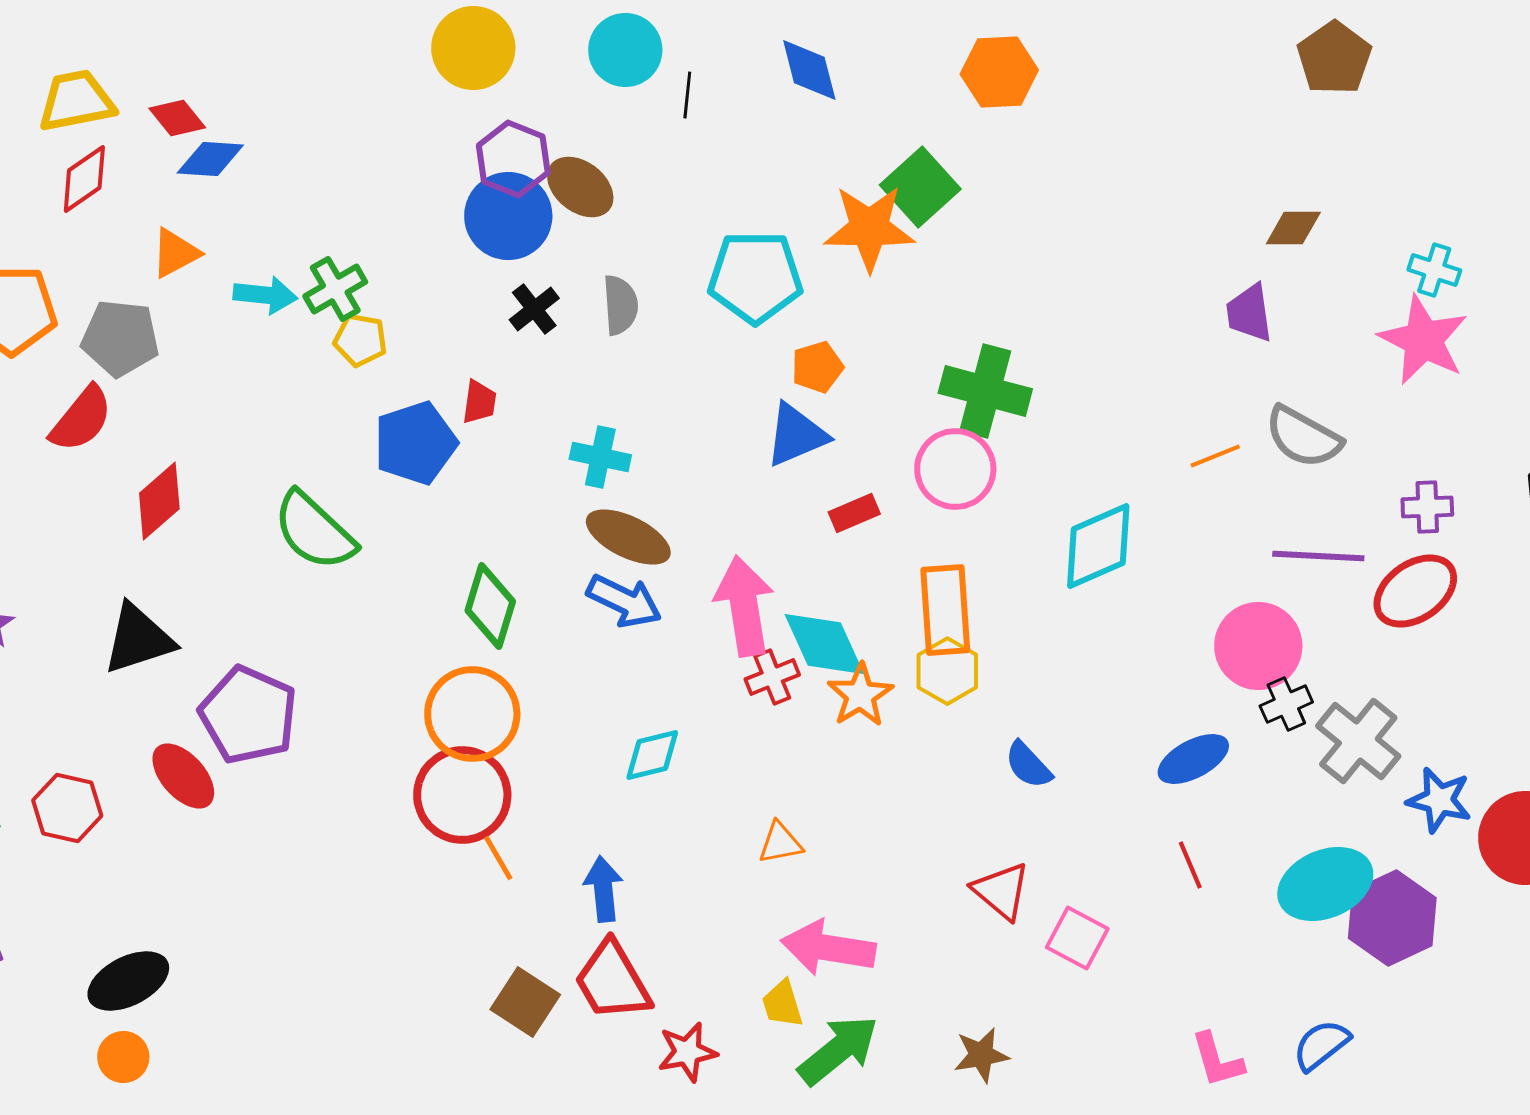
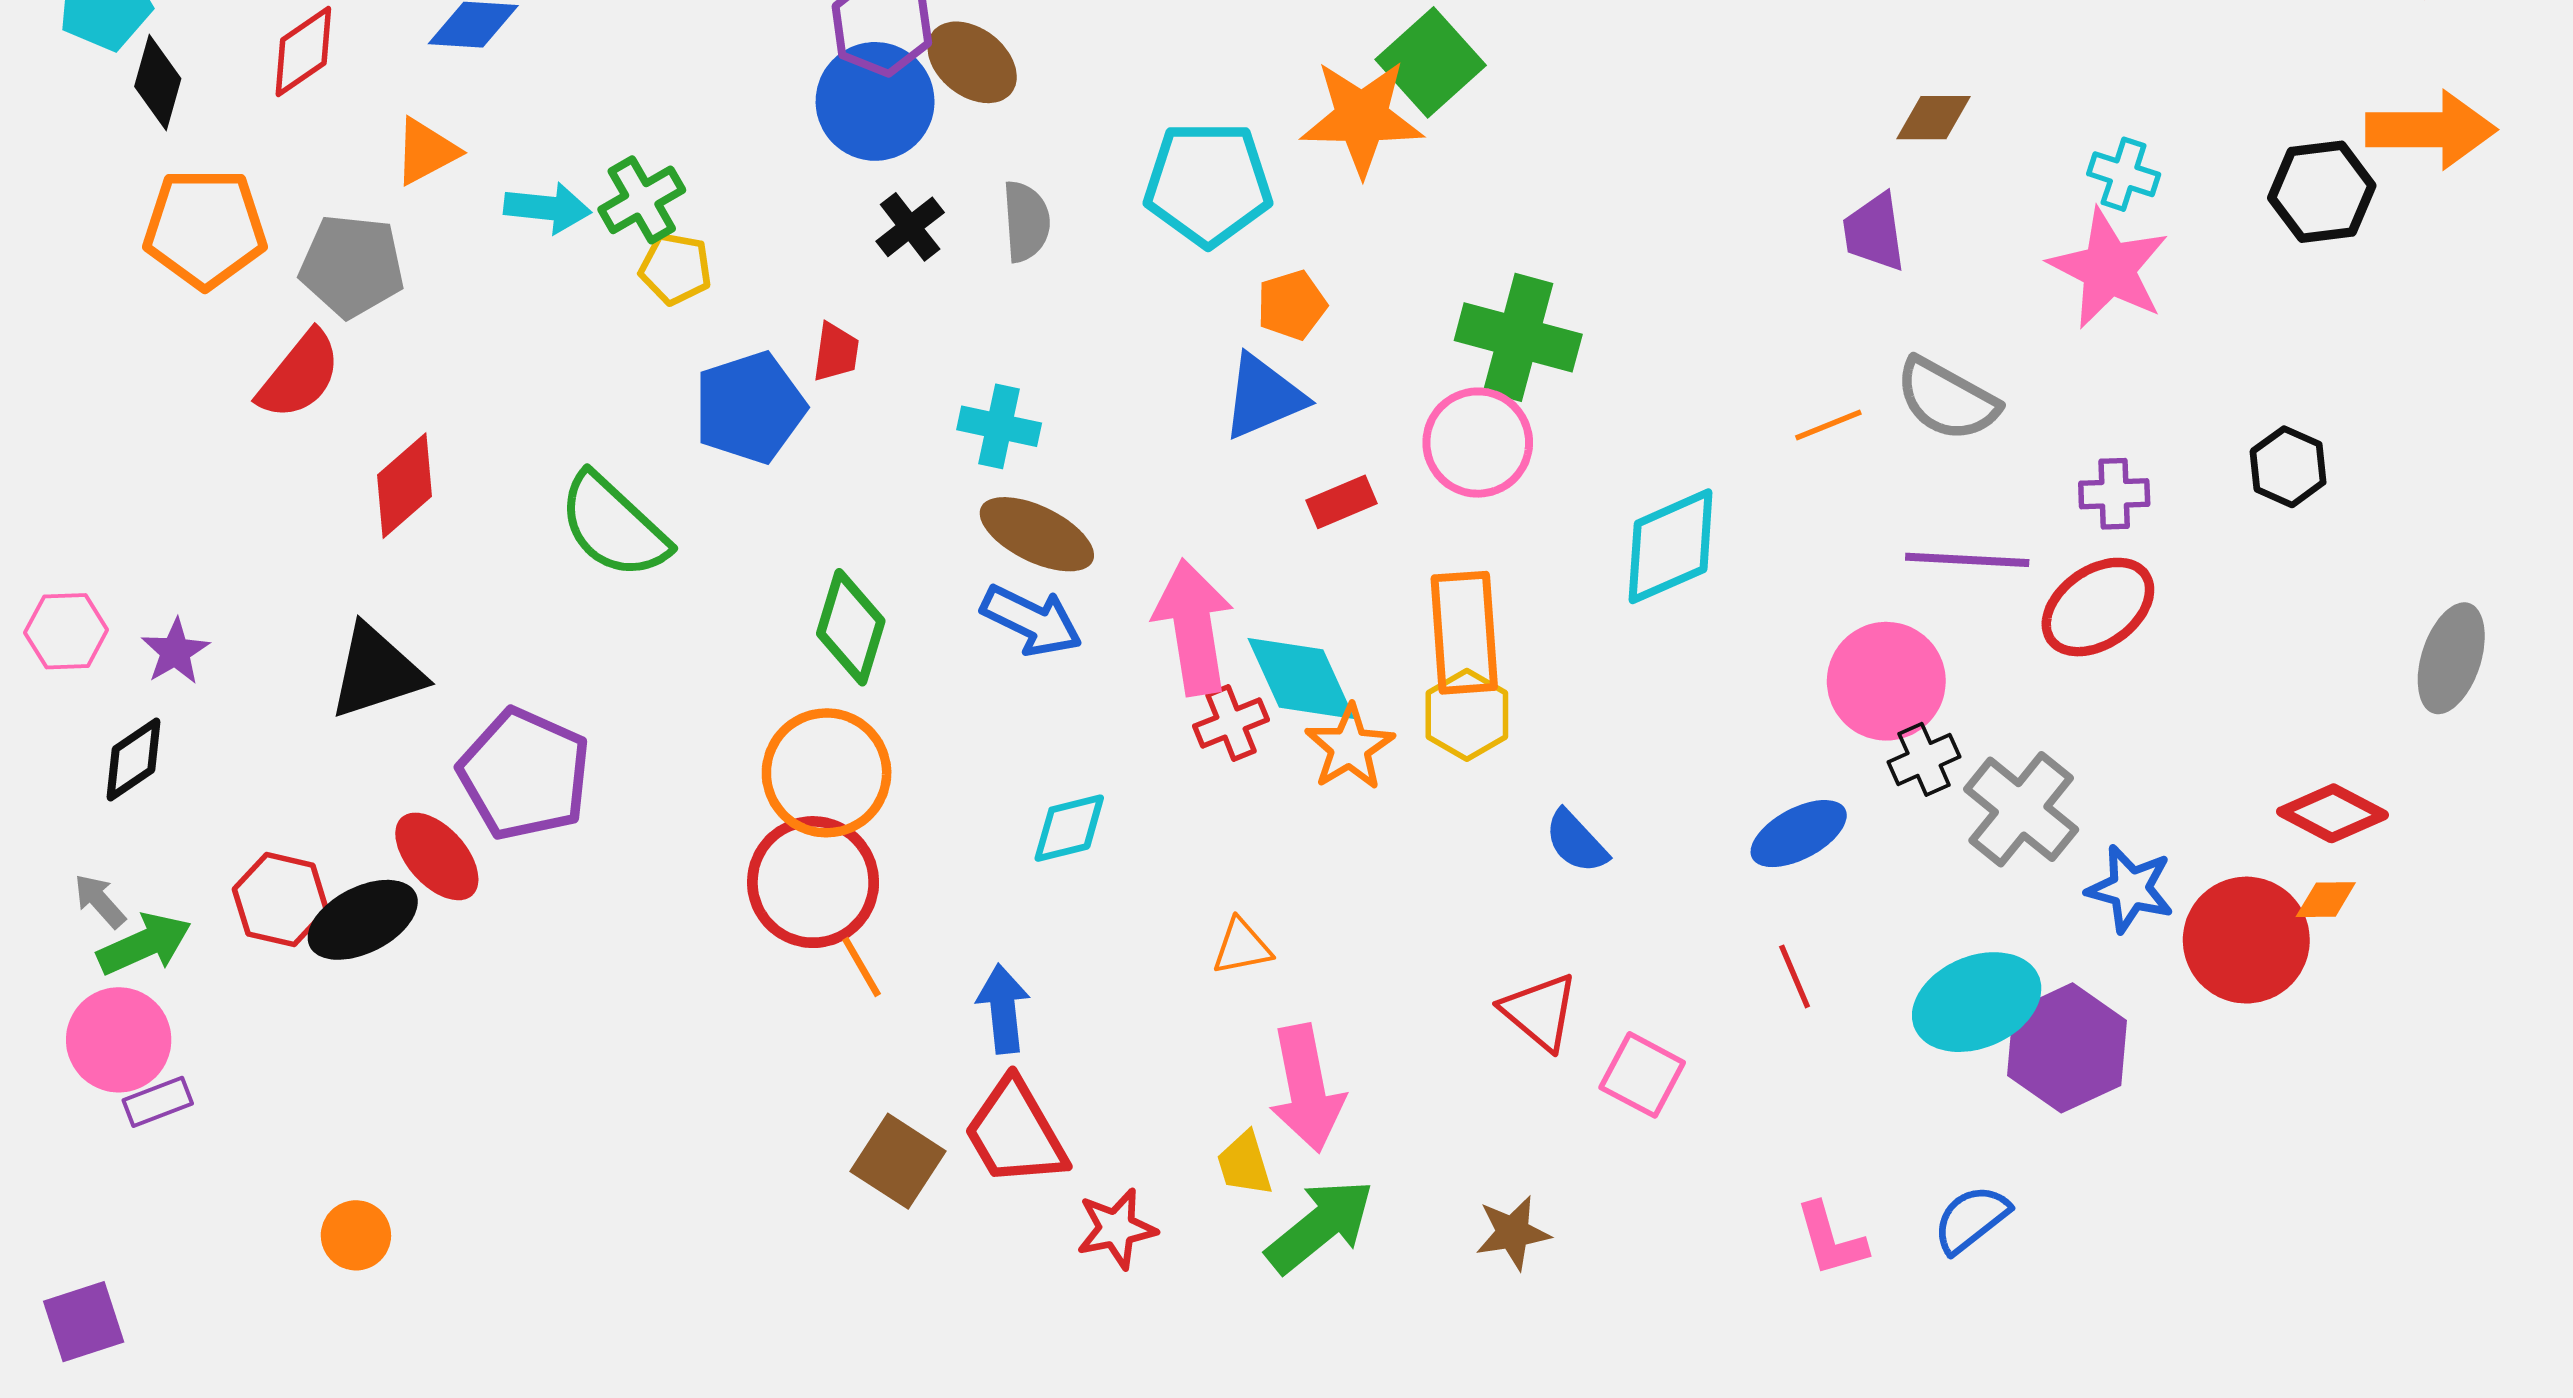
pink arrow: (828, 948) -> (1307, 1088), turned -110
black ellipse: (128, 981) -> (363, 920), moved

